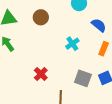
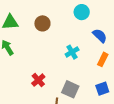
gray square: (83, 78) -> (70, 89), moved

